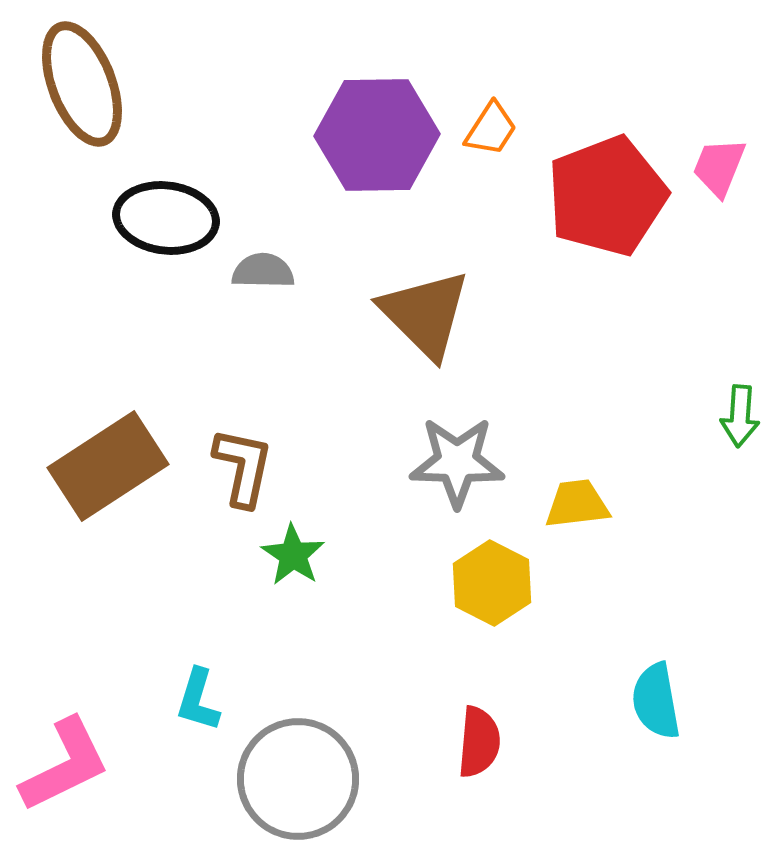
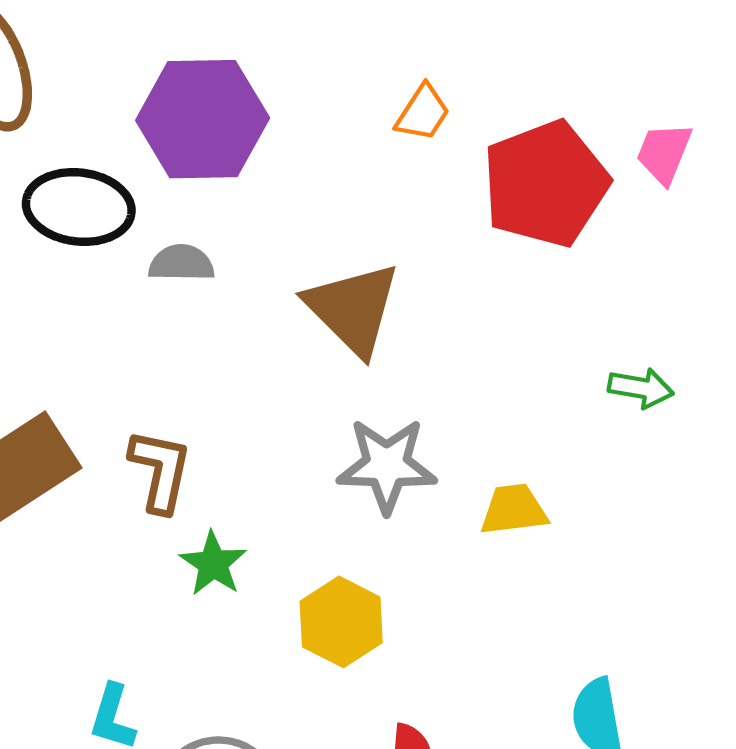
purple hexagon: (377, 135) -> (203, 119), moved
green arrow: (740, 416) -> (641, 388), moved, turned -84
yellow hexagon: (492, 583) -> (341, 622), moved

